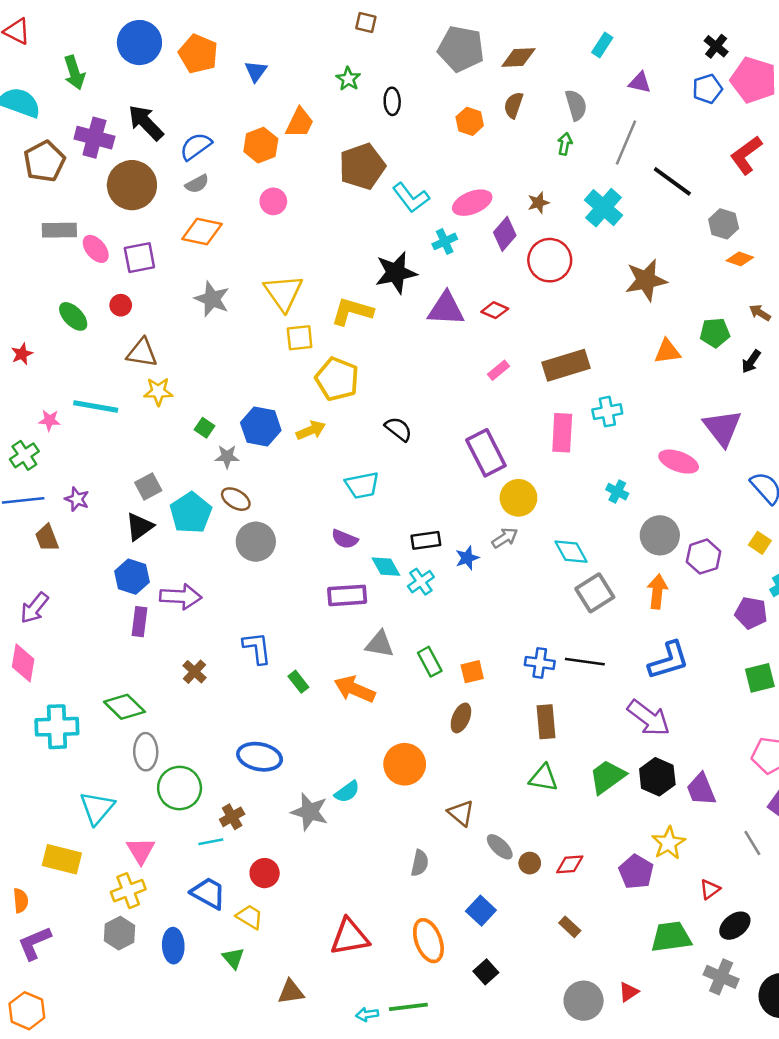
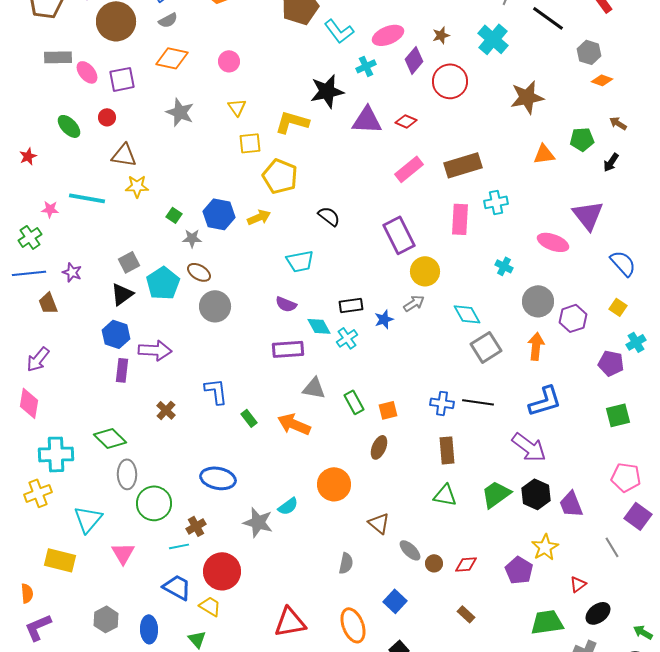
pink circle: (273, 201) -> (229, 61), moved
yellow triangle: (283, 293) -> (237, 107), size x0.6
pink rectangle: (498, 370) -> (409, 169), size x1.6
red circle: (265, 873) -> (222, 571), size x1.6
yellow cross: (128, 891) -> (38, 493), moved

